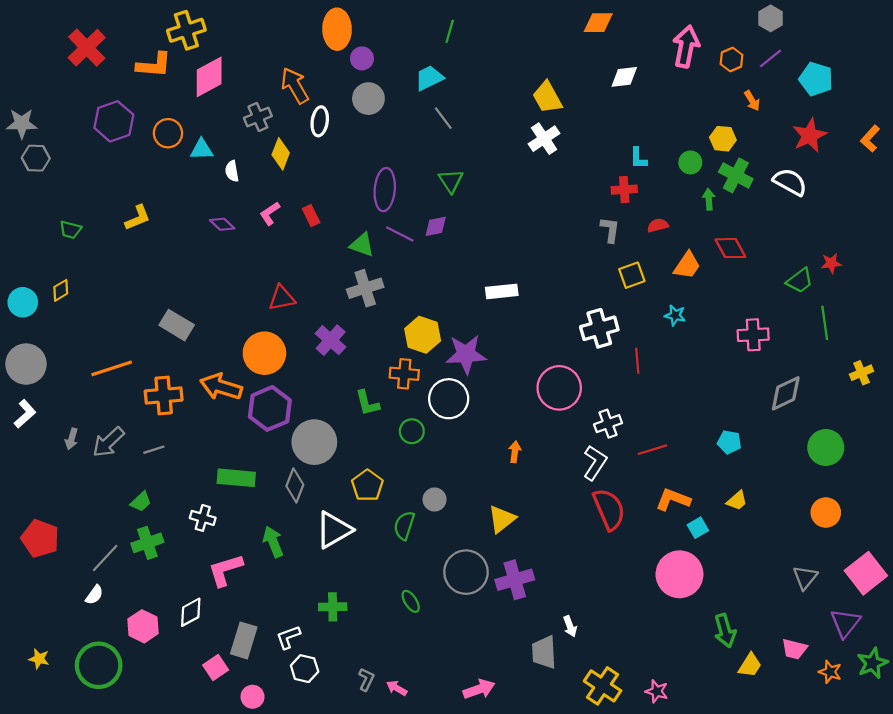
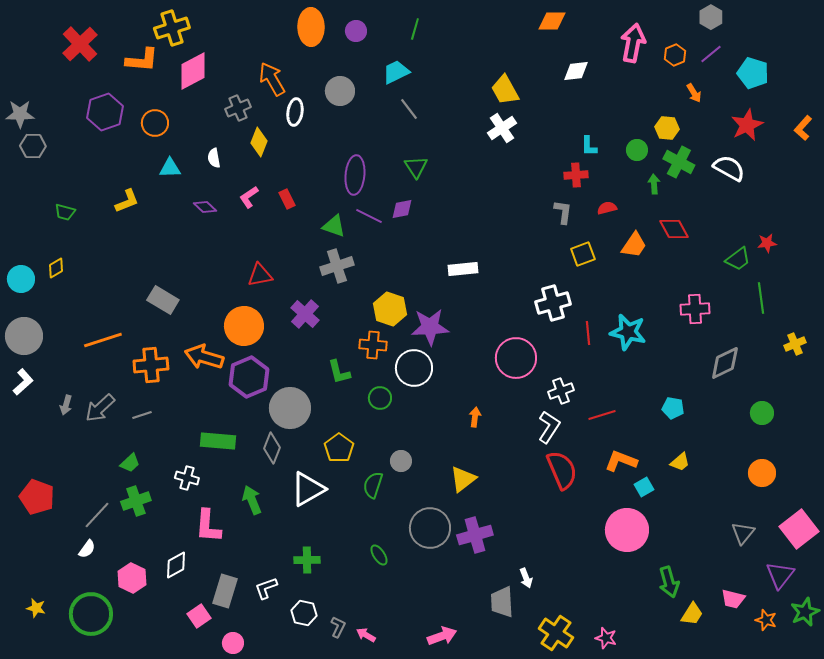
purple circle: (362, 58) -> (356, 31), moved
cyan triangle: (202, 149) -> (170, 168), moved
cyan star: (675, 315) -> (628, 332), moved, size x1.8
green circle: (826, 447) -> (762, 413), size x0.7
pink L-shape: (225, 570) -> (208, 526), turned -69
white hexagon: (305, 669) -> (304, 613), moved

